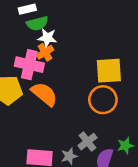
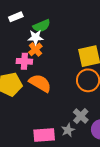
green semicircle: (37, 23) -> (42, 26), moved
pink cross: (29, 65) -> (24, 61), size x0.7

